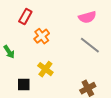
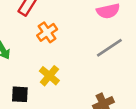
gray line: (90, 45) -> (109, 48), turned -75

